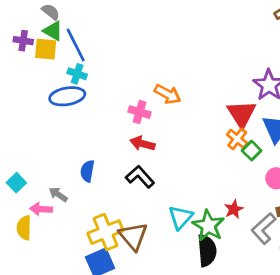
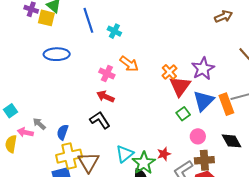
blue line: (76, 45) -> (88, 20), moved
cyan cross: (77, 74) -> (114, 31), moved
orange cross: (237, 139) -> (169, 72), moved
blue semicircle: (87, 171) -> (63, 132), moved

